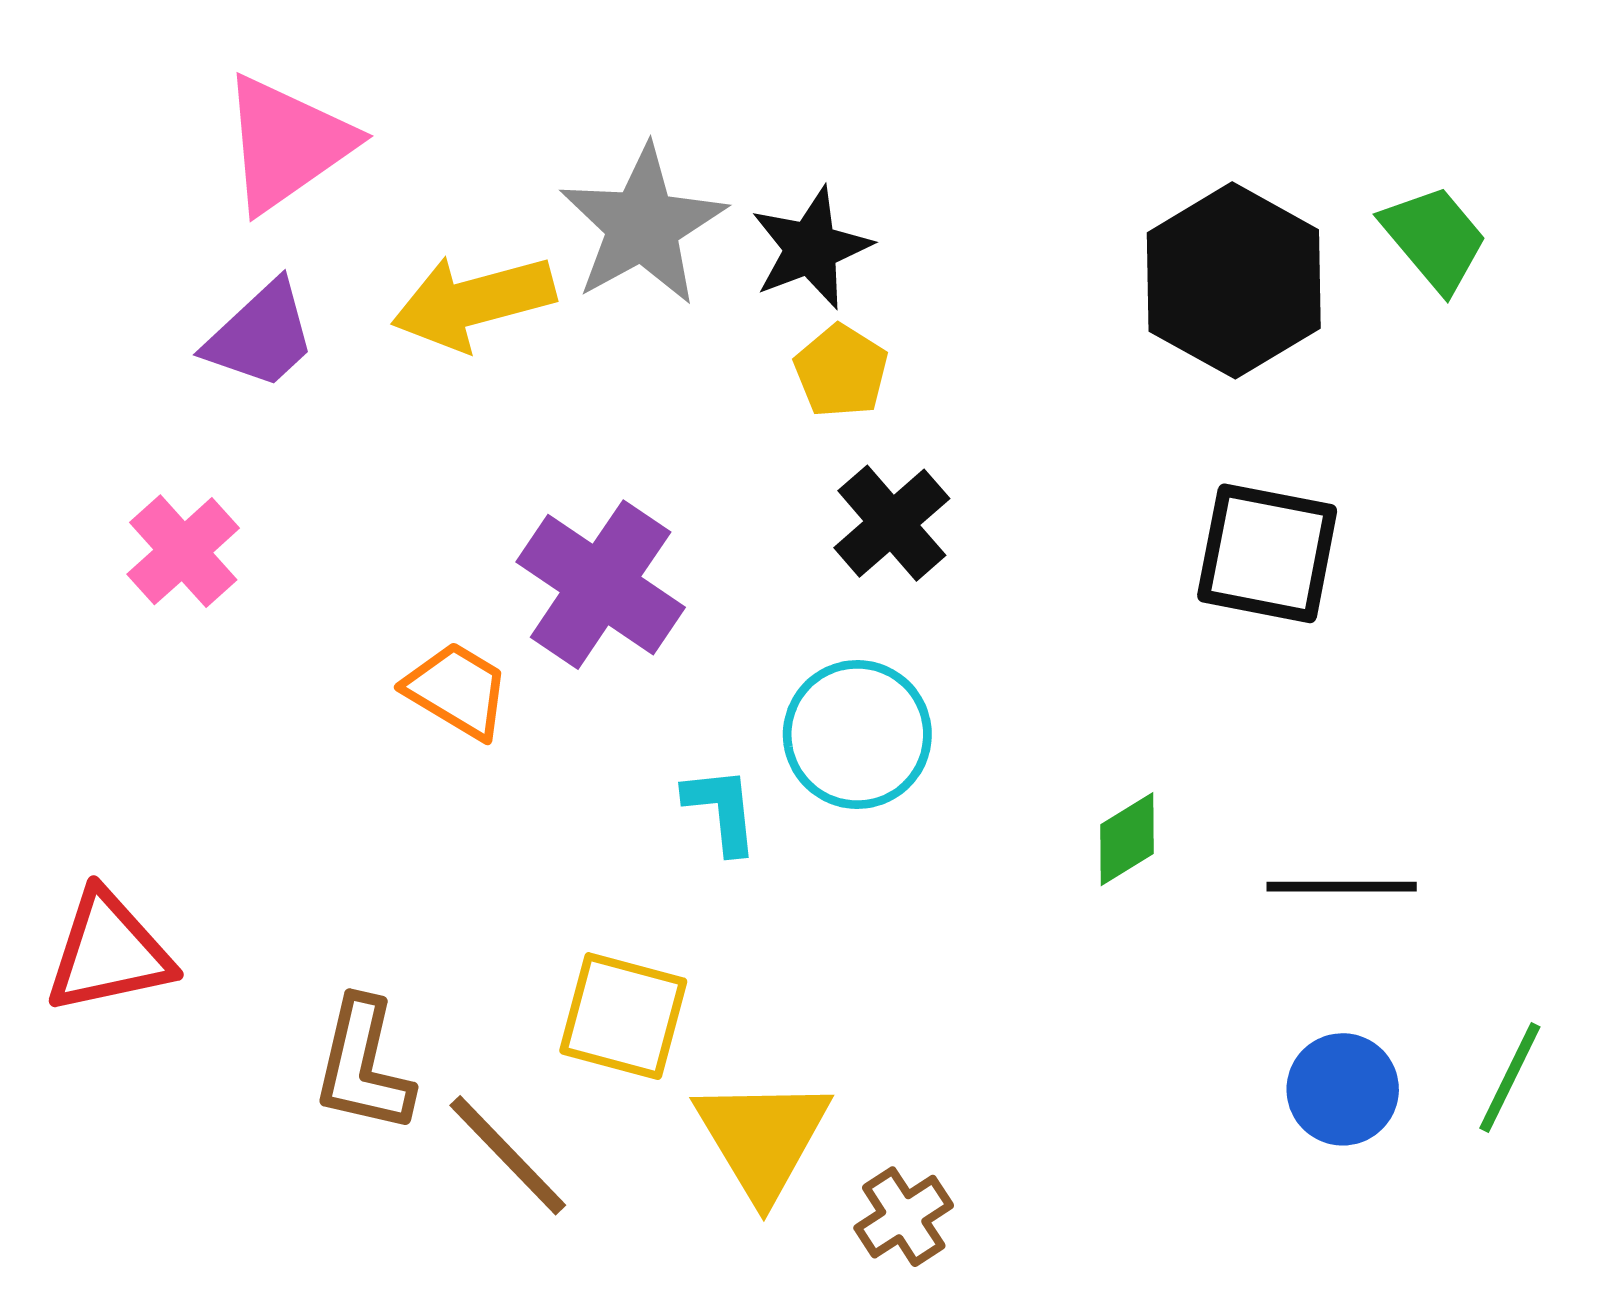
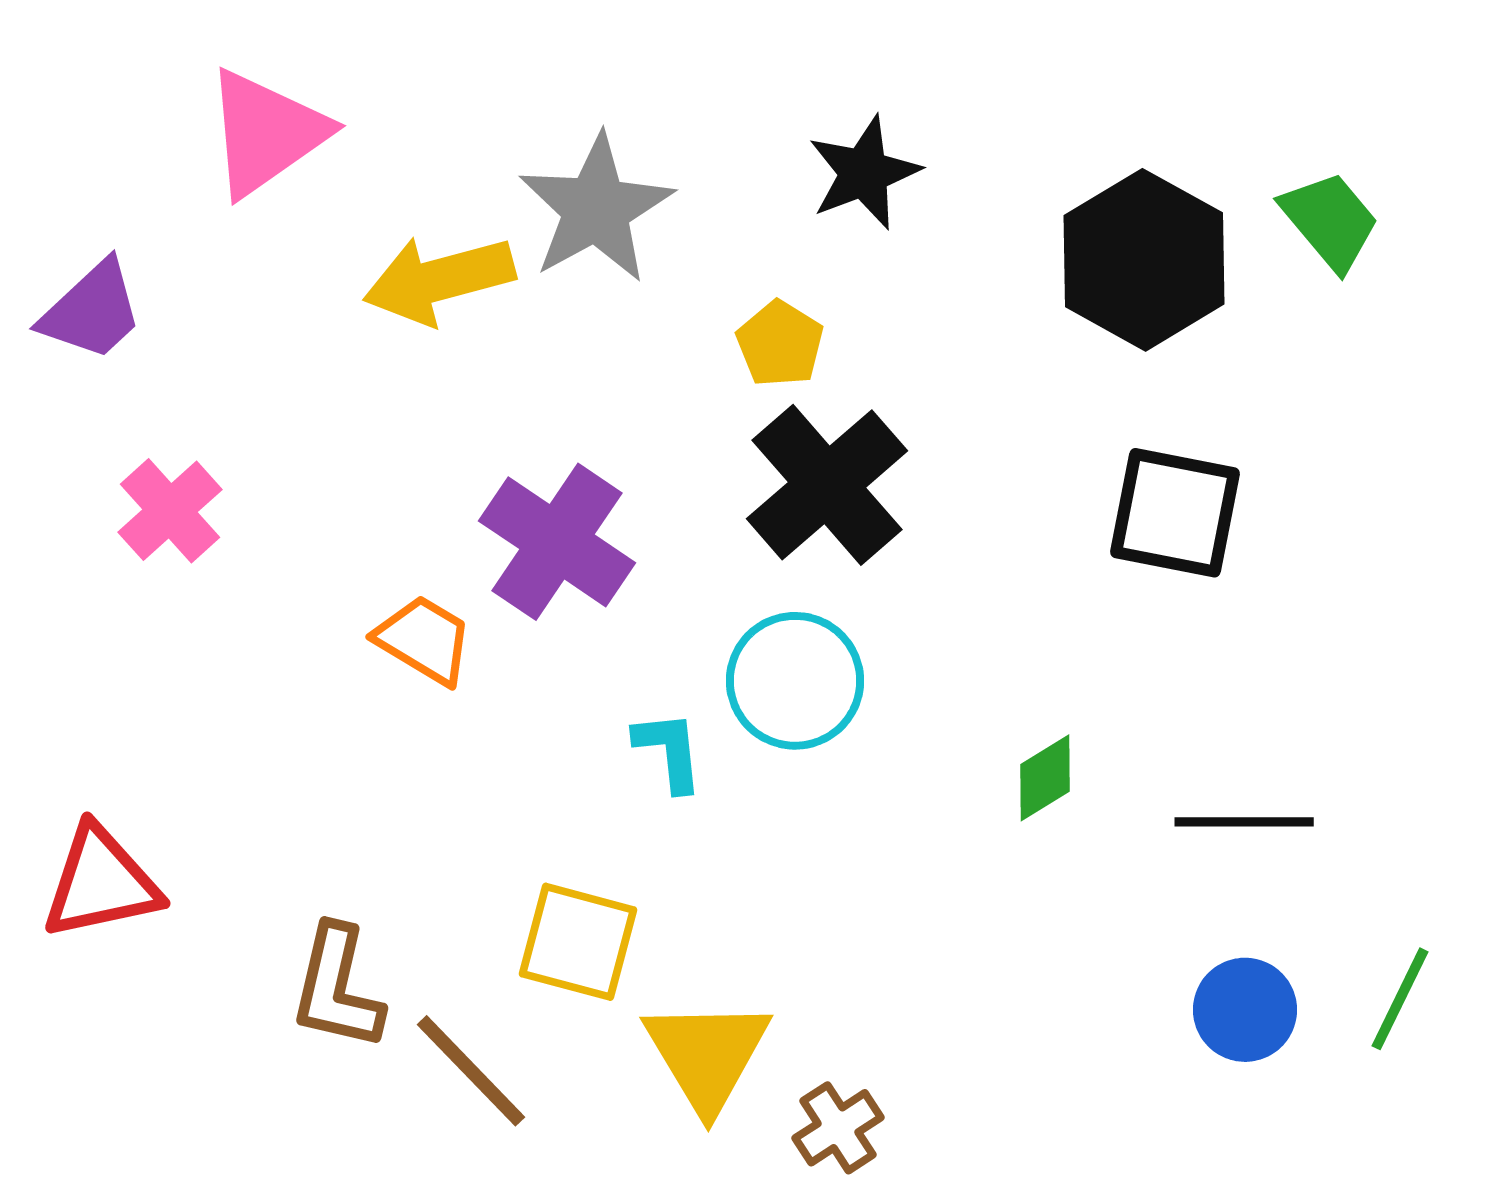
black star: (811, 248) -> (864, 173), moved
purple trapezoid: (261, 335) -> (92, 311), moved
black cross: (892, 523) -> (827, 485), size x1.5

